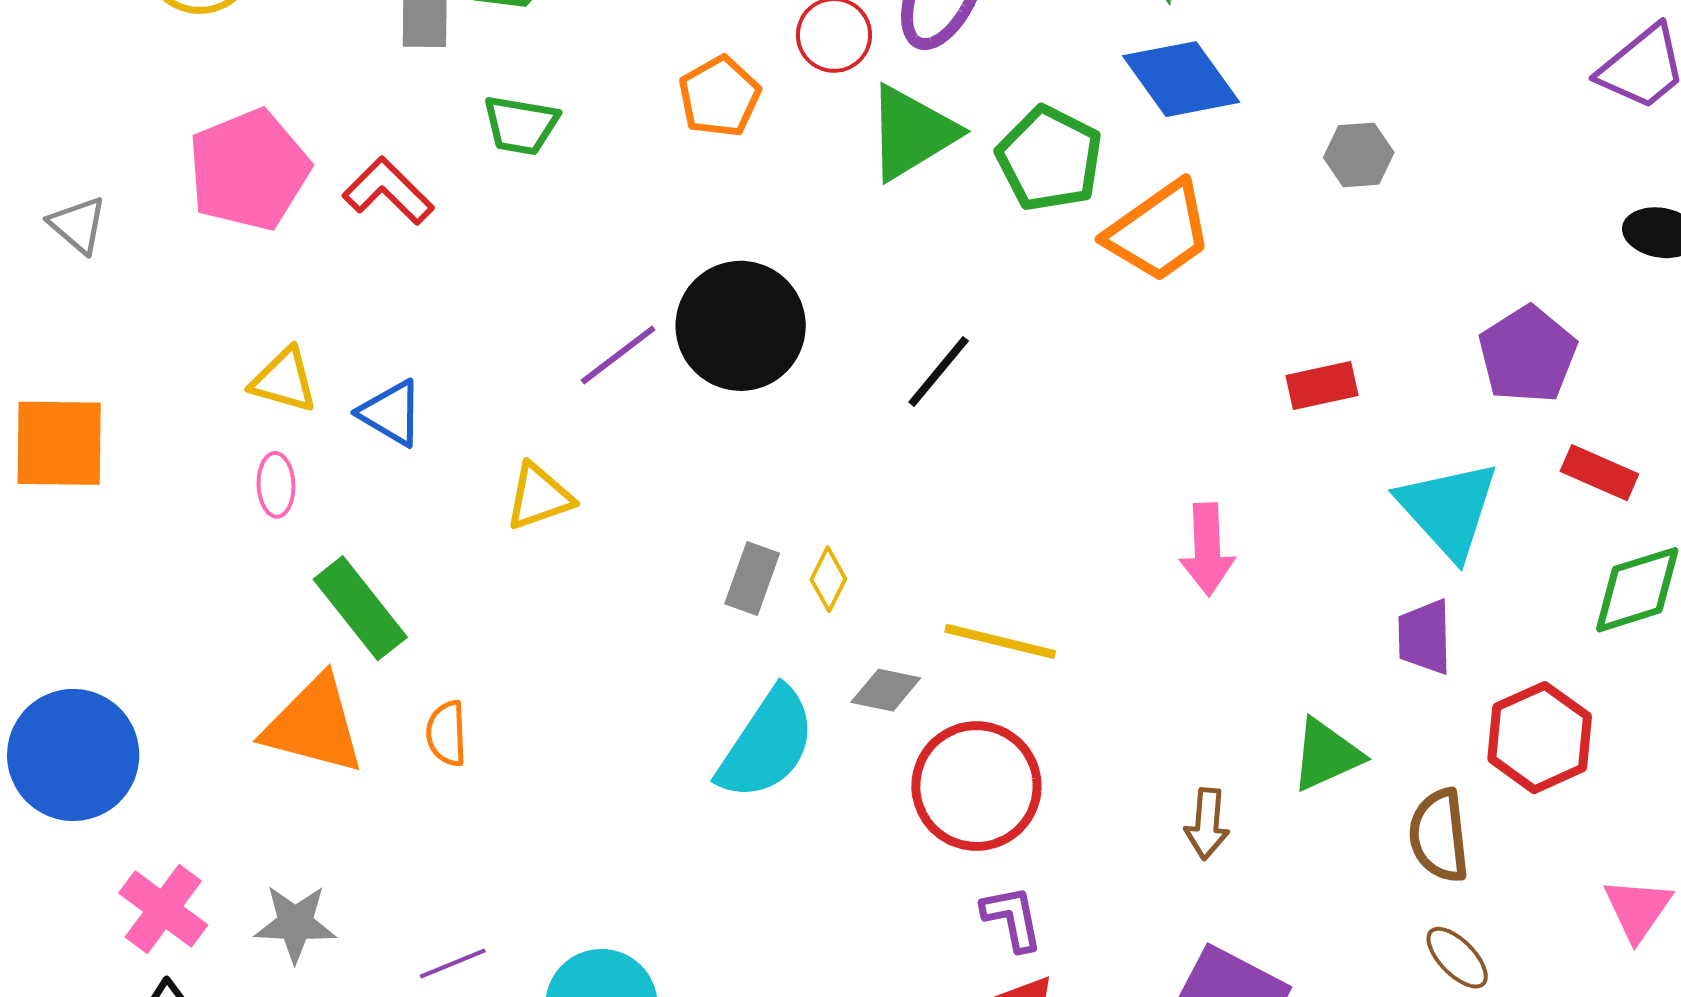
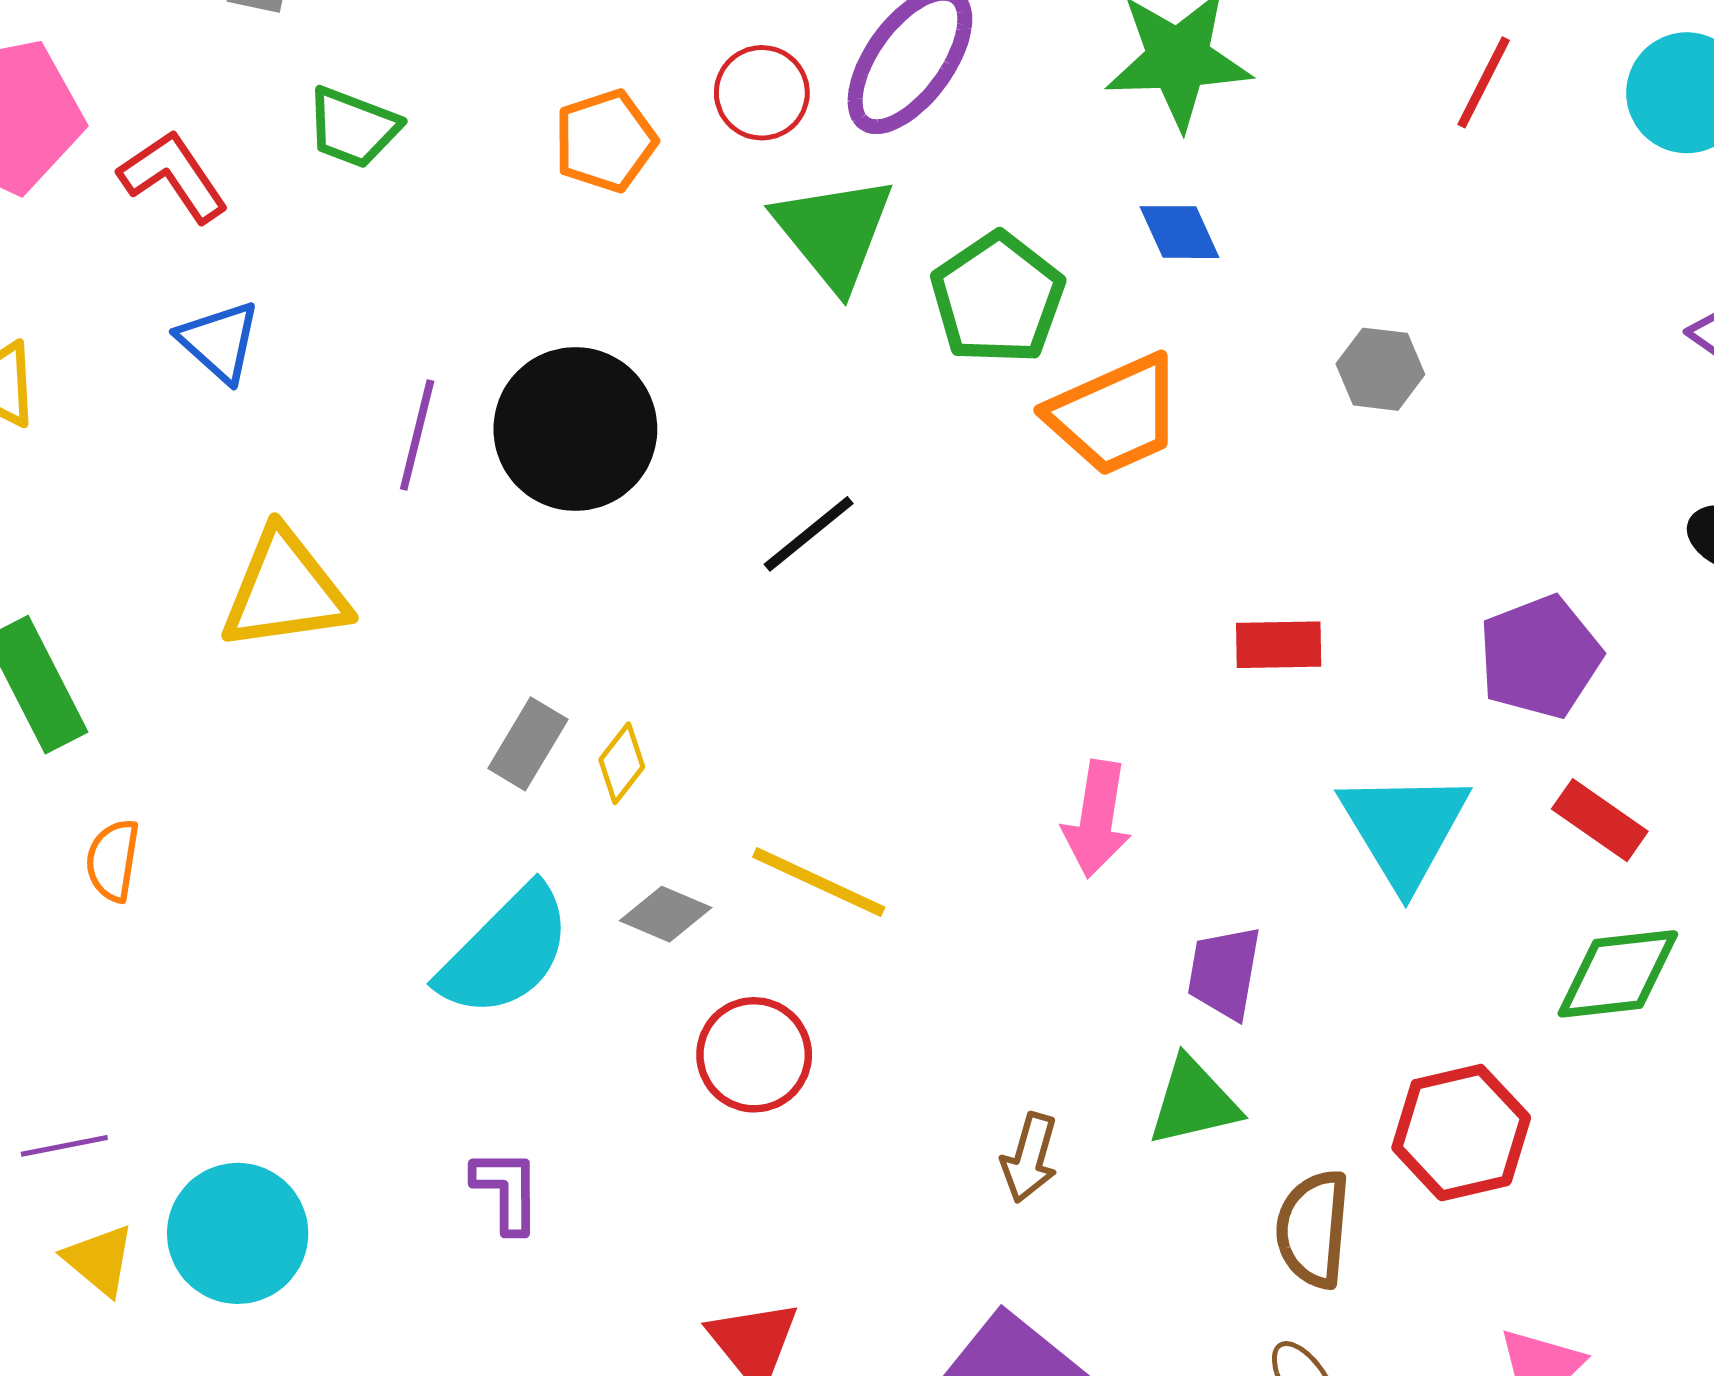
blue diamond: (1181, 79) -> (1180, 232), size x0.6
green triangle: (912, 133) -> (834, 232), turned -49
purple line: (618, 355) -> (417, 435), turned -50
blue triangle: (391, 413) -> (219, 341), moved
yellow triangle: (539, 497) -> (285, 591), size x1.5
purple trapezoid: (1425, 637) -> (1224, 973), moved
red circle: (976, 786) -> (754, 1055), size x0.7
purple L-shape: (1012, 918) -> (507, 1191), moved

